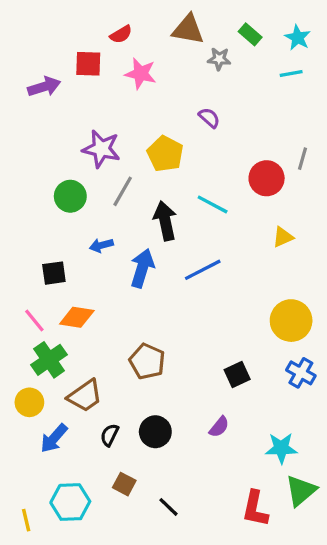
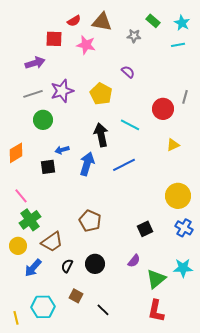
brown triangle: (188, 29) -> (102, 22), moved
purple arrow: (44, 87) -> (35, 63), moved
purple star: (101, 149) -> (62, 91), turned -30
gray line: (123, 191) -> (33, 94), moved, turned 42
black square: (54, 273) -> (48, 167), moved
orange diamond: (77, 317) -> (16, 153), moved, turned -40
cyan star: (281, 448) -> (183, 268), moved
green triangle: (301, 491) -> (156, 279), moved

